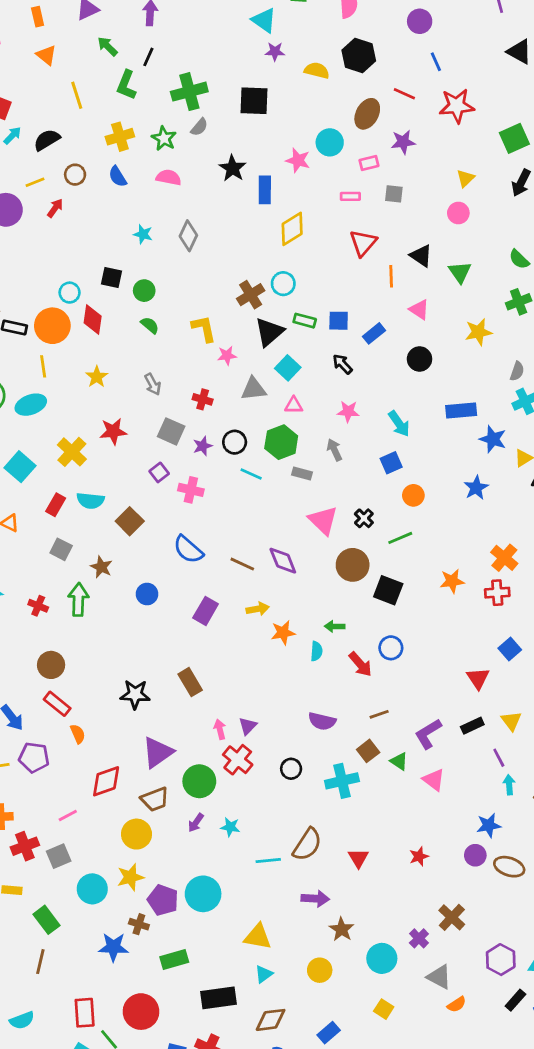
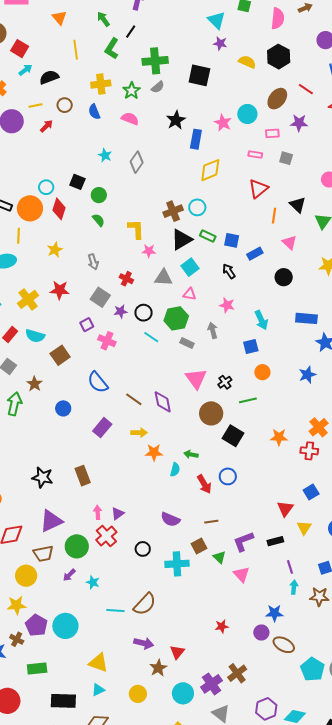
yellow triangle: (511, 721) -> (304, 528), moved
red triangle: (358, 858) -> (177, 652), moved
purple cross: (419, 938) -> (212, 684), size x1.5

